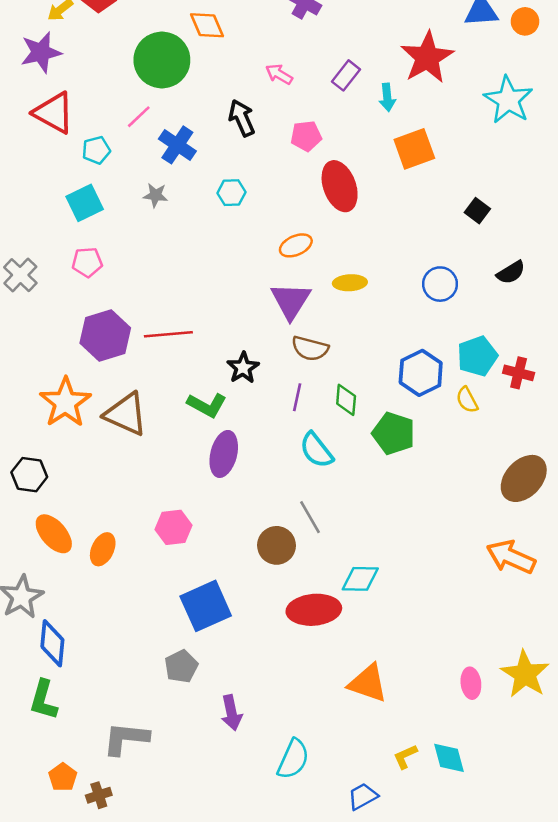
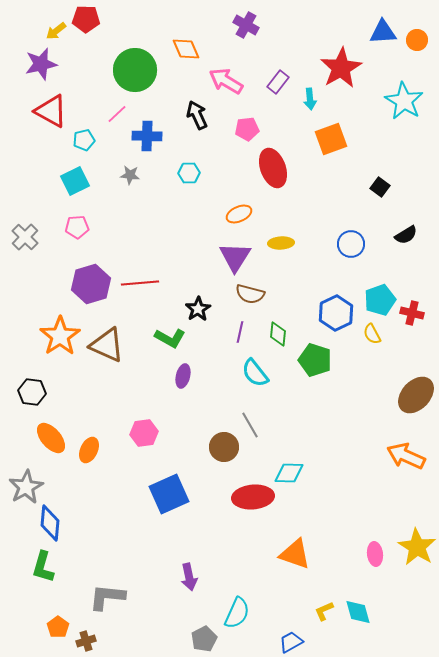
orange diamond: (207, 25) -> (186, 49), moved
pink arrow: (279, 74) -> (226, 81), size x1.6
blue cross: (177, 145) -> (147, 136), turned -32
purple ellipse: (224, 454) -> (183, 376), size x0.7
gray pentagon: (181, 666) -> (204, 639), moved

